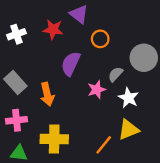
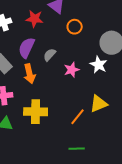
purple semicircle: (71, 64) -> (27, 48), moved
gray semicircle: (115, 74) -> (50, 55), moved
white star: (128, 98) -> (99, 65), moved

